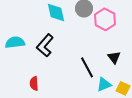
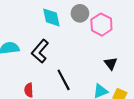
black line: (87, 67) -> (64, 80), moved

